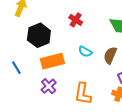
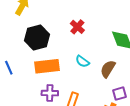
purple cross: (49, 86) -> (50, 93), moved, turned 35

